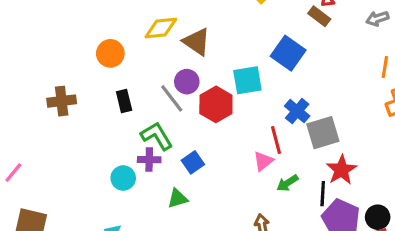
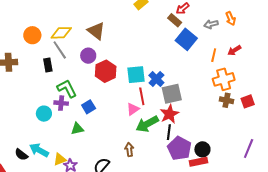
yellow diamond: (161, 28) -> (61, 33), moved
orange circle: (110, 53) -> (32, 35), moved
blue square: (288, 53) -> (186, 39), moved
cyan square: (247, 80) -> (136, 75), moved
gray line: (172, 98) -> (60, 50), moved
red star: (341, 170) -> (169, 114), moved
green arrow: (287, 183) -> (147, 124), size x1.6

